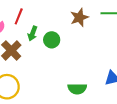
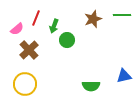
green arrow: (33, 33) -> (54, 26), moved

